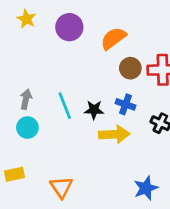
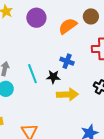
brown circle: (130, 68) -> (91, 16), moved
blue cross: (125, 104) -> (67, 61), moved

